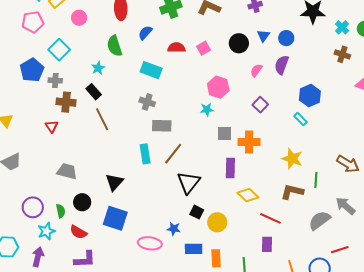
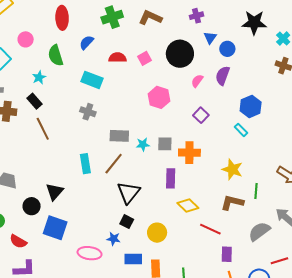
pink circle: (79, 18) -> (26, 39), moved
blue triangle: (263, 36) -> (210, 38), moved
black circle: (239, 43) -> (180, 54), size x1.4
cyan star: (207, 109) -> (143, 144), moved
gray rectangle: (162, 126) -> (119, 136), moved
black circle: (82, 202) -> (32, 206), moved
black square: (197, 212) -> (127, 222), moved
purple rectangle: (267, 244) -> (227, 254), moved

